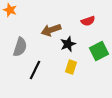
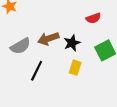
brown arrow: (51, 30) -> (48, 39), moved
gray semicircle: (20, 47) -> (20, 46), turned 42

